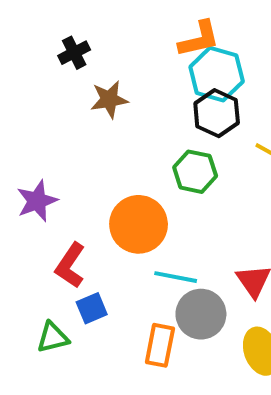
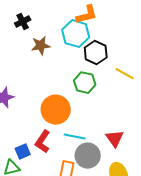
cyan hexagon: (217, 74) -> (76, 34), moved
red L-shape: (70, 265) -> (43, 142), moved
blue square: (92, 308) -> (23, 152), moved

